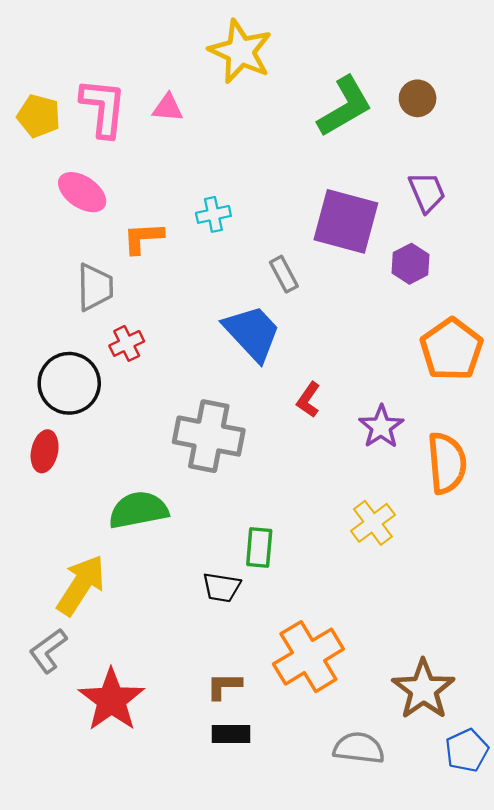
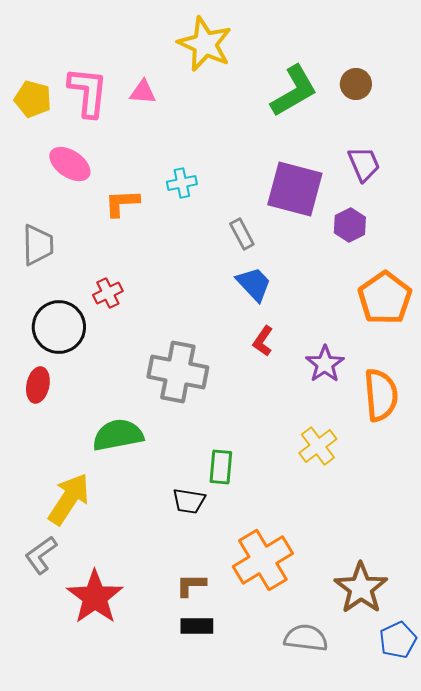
gray trapezoid: (95, 287) -> (38, 245), moved
blue trapezoid: (252, 333) -> (254, 284), moved, size x0.7

